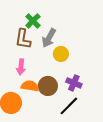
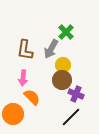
green cross: (33, 21) -> (66, 32), moved
orange semicircle: (30, 86) -> (32, 97), turned 36
brown circle: (48, 86) -> (62, 80), moved

